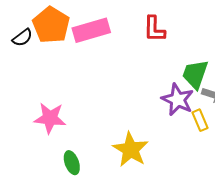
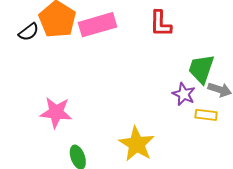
purple star: (178, 100) -> (184, 94), size x0.7
yellow rectangle: (200, 120) -> (206, 115), turned -60

